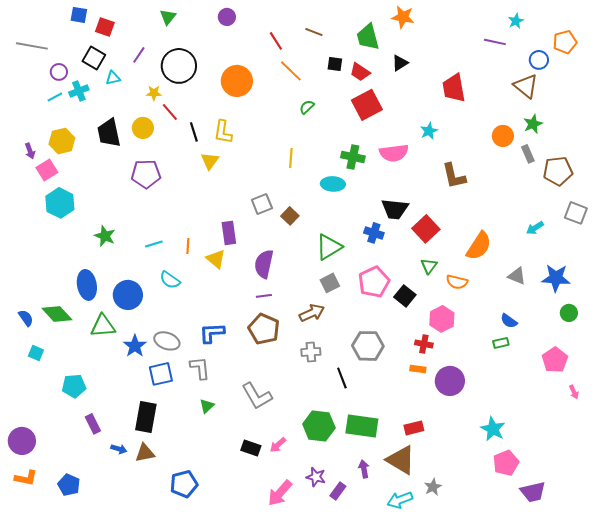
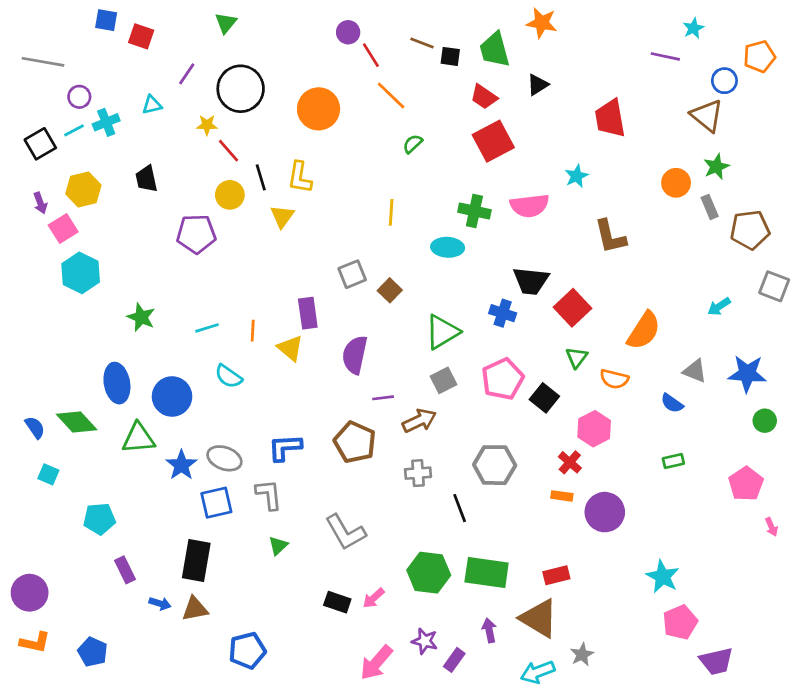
purple circle: (227, 17) -> (348, 32), moved
black square: (94, 58) -> (40, 144), moved, turned 30
black square: (335, 64) -> (450, 56), moved
yellow circle: (143, 128) -> (230, 195), moved
black trapezoid: (109, 133) -> (146, 179), size x0.7
purple line: (264, 296) -> (383, 398), moved
blue semicircle: (509, 321) -> (672, 403), moved
red cross: (424, 344) -> (570, 462), turned 30

